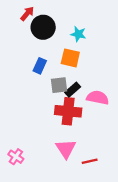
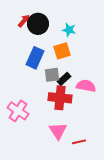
red arrow: (27, 14) -> (24, 21), moved
orange square: (70, 58) -> (62, 51), turned -30
blue rectangle: (40, 66) -> (35, 58), size x1.5
pink cross: (16, 157) -> (18, 111), moved, size x1.5

